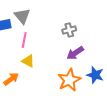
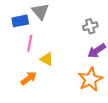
pink line: (24, 40) -> (30, 43), moved

